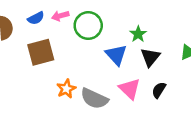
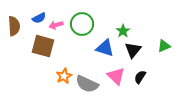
pink arrow: (60, 16) -> (56, 25), moved
brown square: (41, 52) -> (43, 46), turned 30
blue triangle: (116, 55) -> (105, 48), turned -30

